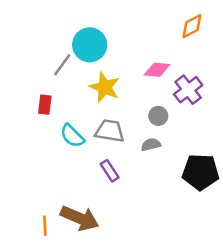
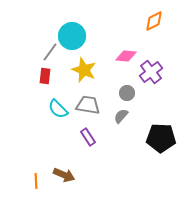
red rectangle: (45, 105) -> (45, 76), moved
gray semicircle: (151, 145) -> (121, 116), turned -35
brown arrow: (80, 218) -> (64, 175), size x0.7

